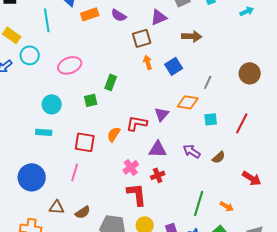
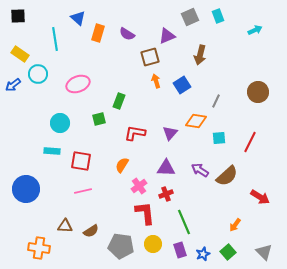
orange rectangle: (90, 14) -> (98, 33), turned -54
brown arrow: (192, 36) -> (200, 55), turned 102
red L-shape: (137, 123) -> (135, 133), moved
orange semicircle: (114, 134) -> (122, 165), moved
red square: (85, 142) -> (81, 161), moved
brown semicircle: (219, 157) -> (227, 176), size x1.6
pink line: (75, 172) -> (83, 191), turned 60
blue circle: (32, 177) -> (26, 189), moved
green line: (199, 203) -> (184, 222), moved, turned -40
orange arrow: (227, 206) -> (235, 225), turned 96

